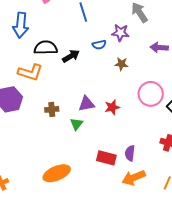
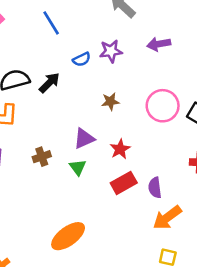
purple star: (120, 33) -> (111, 51), moved
brown star: (121, 64) -> (110, 102), moved
red star: (112, 107) -> (120, 149), moved
red rectangle: (106, 158) -> (124, 183), moved, turned -30

